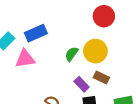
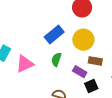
blue rectangle: (36, 33) -> (54, 34), moved
green semicircle: (72, 54) -> (56, 59), moved

